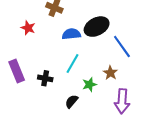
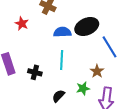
cyan line: (72, 63) -> (62, 60), turned -30
green star: (89, 84) -> (83, 88), moved

